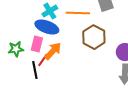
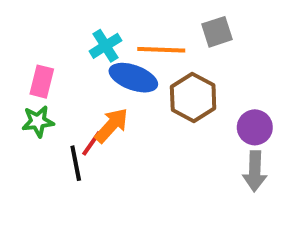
blue ellipse: (47, 27) -> (133, 78), moved
pink rectangle: (37, 44) -> (42, 82), moved

